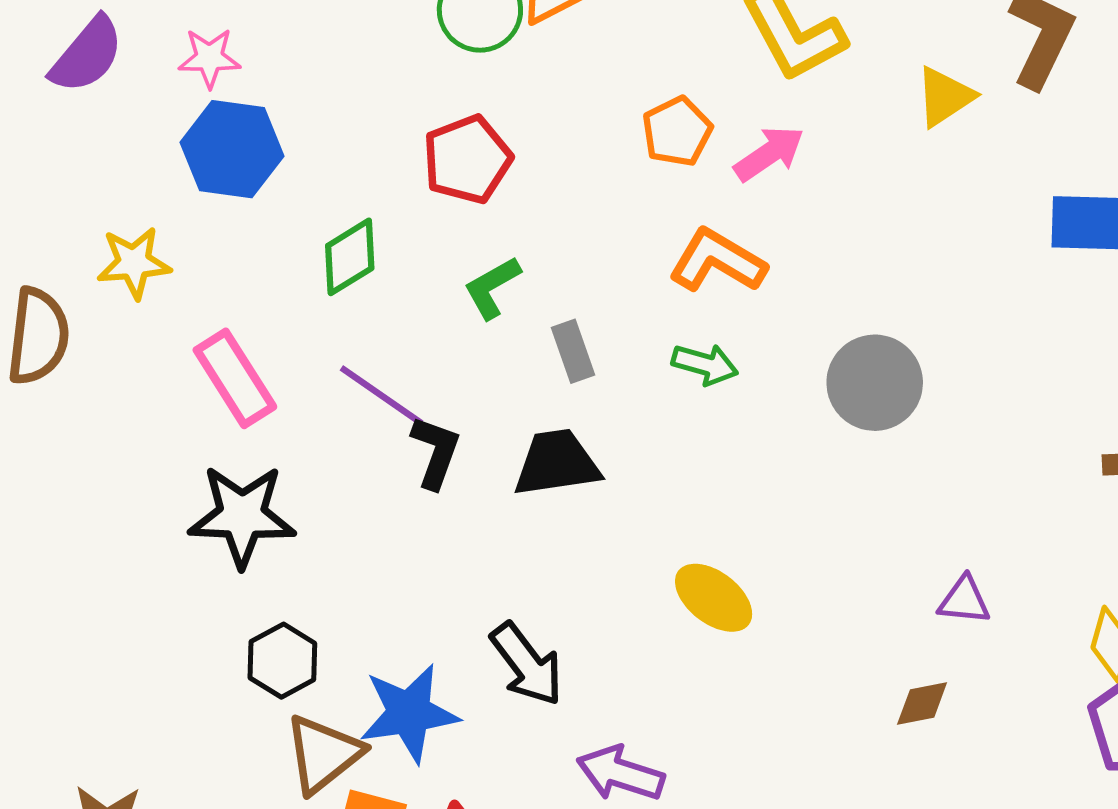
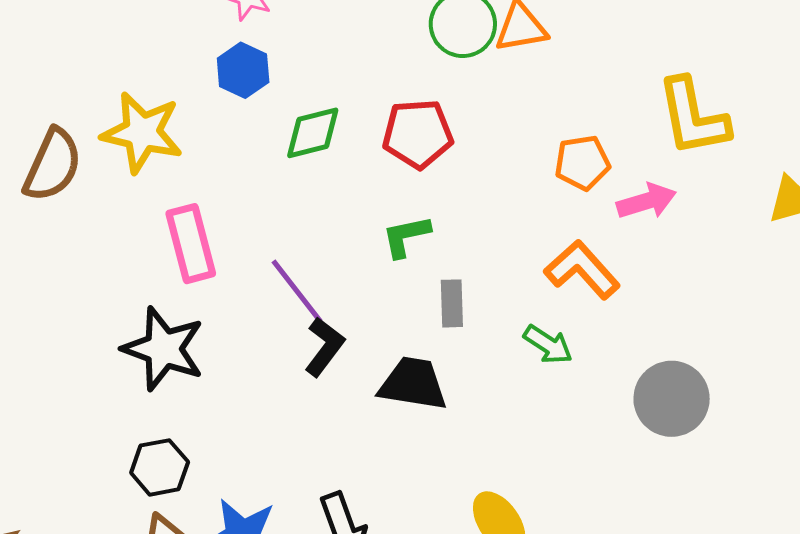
blue hexagon: (232, 149) -> (243, 70), size x0.7
green diamond: (350, 257) -> (313, 133), moved
yellow star: (134, 263) -> (142, 133), size x1.4

